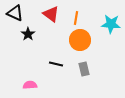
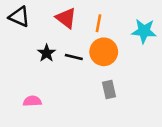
black star: (28, 34) -> (47, 53), moved
black line: (56, 64) -> (74, 57), moved
pink semicircle: (30, 85) -> (32, 101), moved

